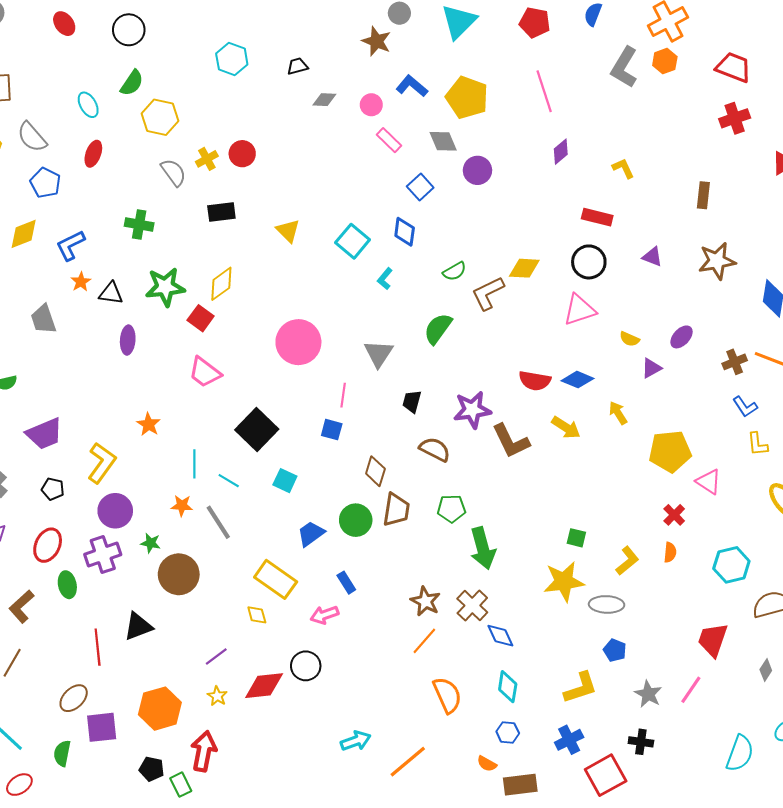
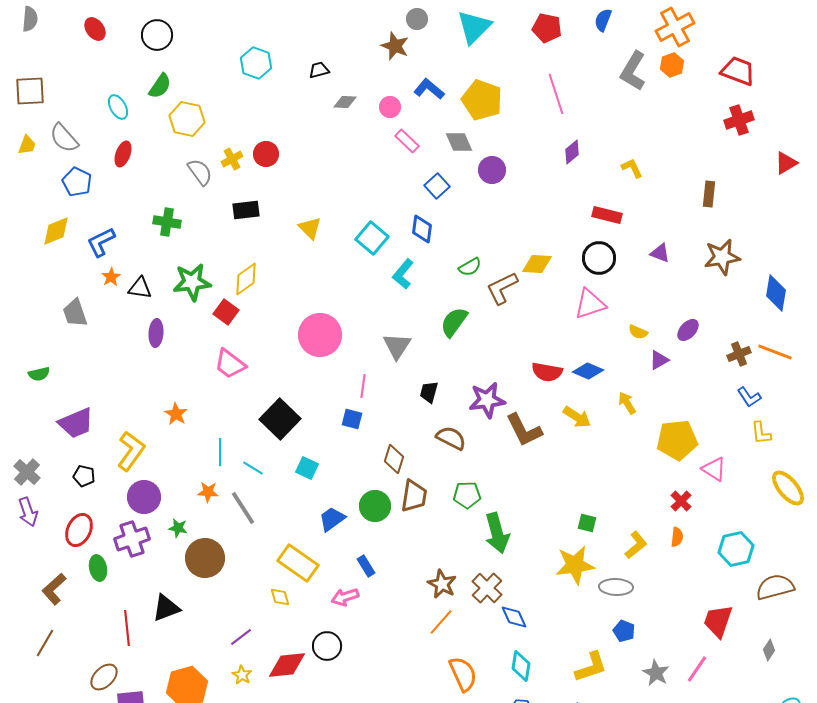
cyan L-shape: (385, 279) -> (403, 274), size x1.4

